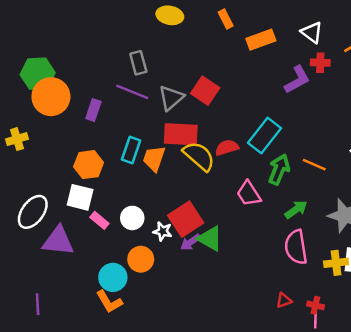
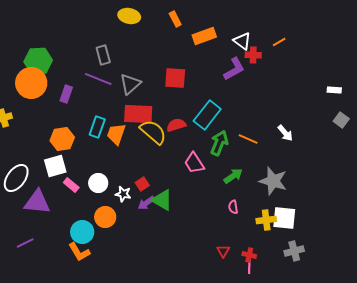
white triangle: (312, 32) -> (242, 41), moved
green hexagon: (38, 74) -> (38, 61), moved
red square: (205, 91) -> (175, 78), moved, turned -30
white square: (80, 197) -> (55, 166), turned -30
red square: (186, 219) -> (142, 184), size x0.5
pink semicircle: (296, 247) -> (233, 207), size x0.5
red triangle: (284, 300) -> (223, 251), turned -40
purple line: (38, 304) -> (25, 243), moved, turned 66

